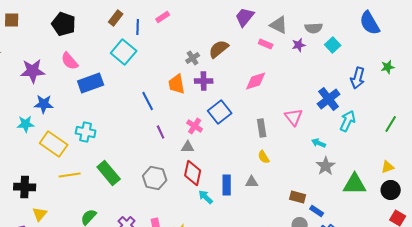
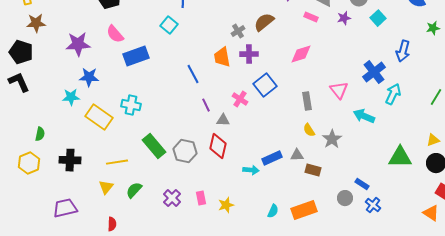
cyan square: (124, 52) -> (169, 25), size x0.7
green star: (388, 67) -> (433, 28), moved
cyan arrow: (319, 143) -> (364, 116), size x1.5
gray triangle: (188, 147) -> (223, 120), moved
gray star: (326, 166) -> (332, 139), moved
red diamond: (193, 173) -> (218, 146), moved
yellow line: (70, 175) -> (117, 162), moved
gray hexagon: (155, 178) -> (185, 151), moved
blue rectangle: (227, 185) -> (272, 158), turned 66
cyan arrow: (206, 197) -> (251, 170), turned 140
brown rectangle: (298, 197) -> (313, 170), moved
yellow triangle: (40, 214) -> (106, 187), moved

